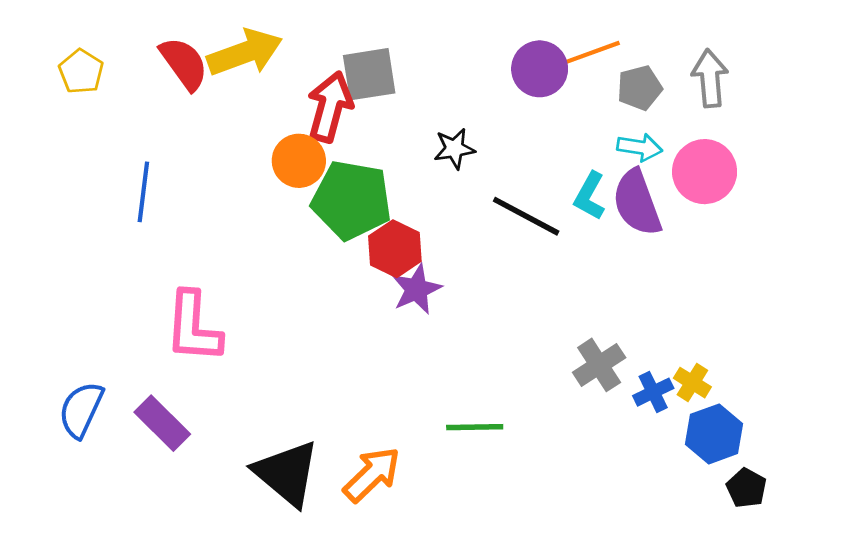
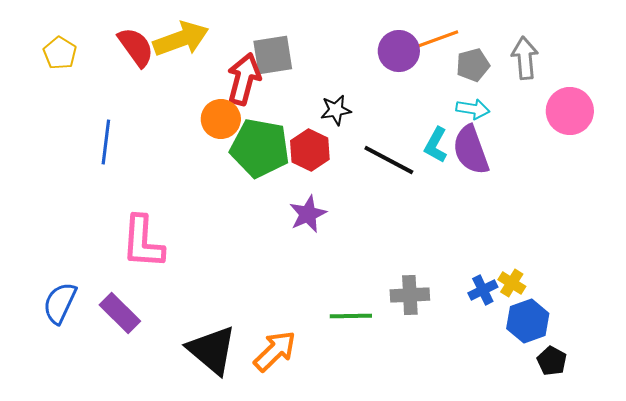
pink circle: (705, 172) -> (570, 111), moved
red hexagon: (395, 249) -> (310, 150), moved
gray cross: (599, 365) -> (410, 295), moved, turned 30

